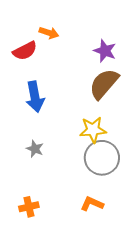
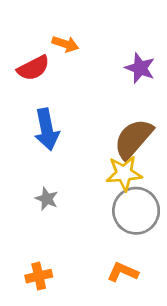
brown semicircle: (104, 84) -> (133, 139), moved

